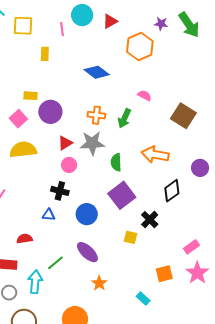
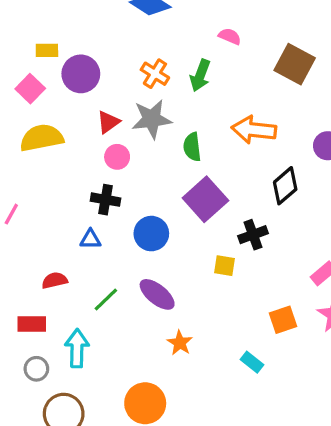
orange cross: (96, 115) -> (155, 74), turned 30
black cross: (150, 220) -> (253, 235), turned 30
green line: (55, 263) -> (106, 300), moved

